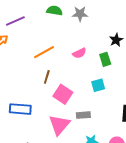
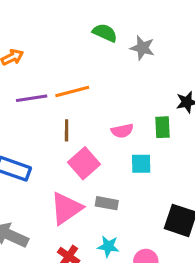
purple line: (15, 21) -> (32, 98), moved
pink semicircle: (79, 53) -> (122, 131), moved
brown line: (47, 77) -> (67, 130), turned -32

